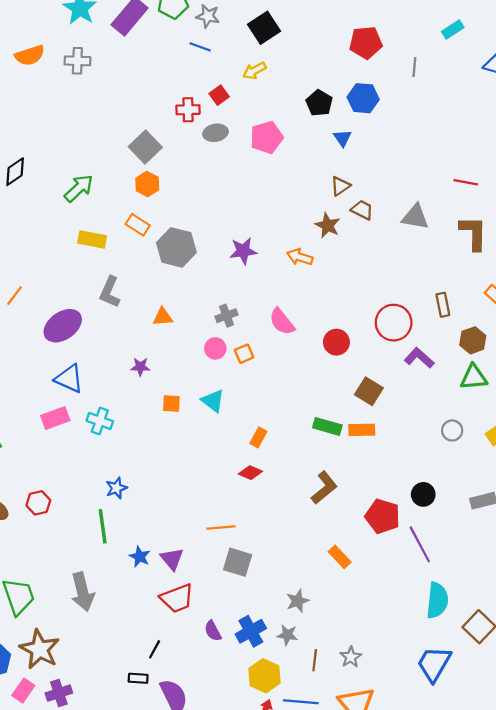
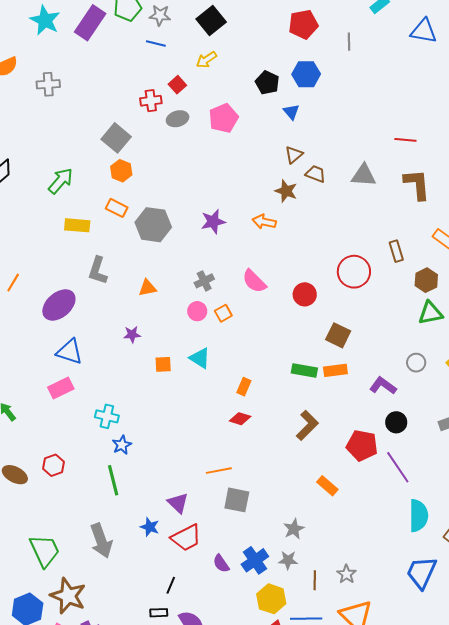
gray cross: (77, 61) -> (48, 84), moved
purple L-shape: (419, 358) -> (383, 386), moved
cyan cross: (100, 421) -> (107, 416), moved
blue star: (140, 557) -> (150, 527), moved

